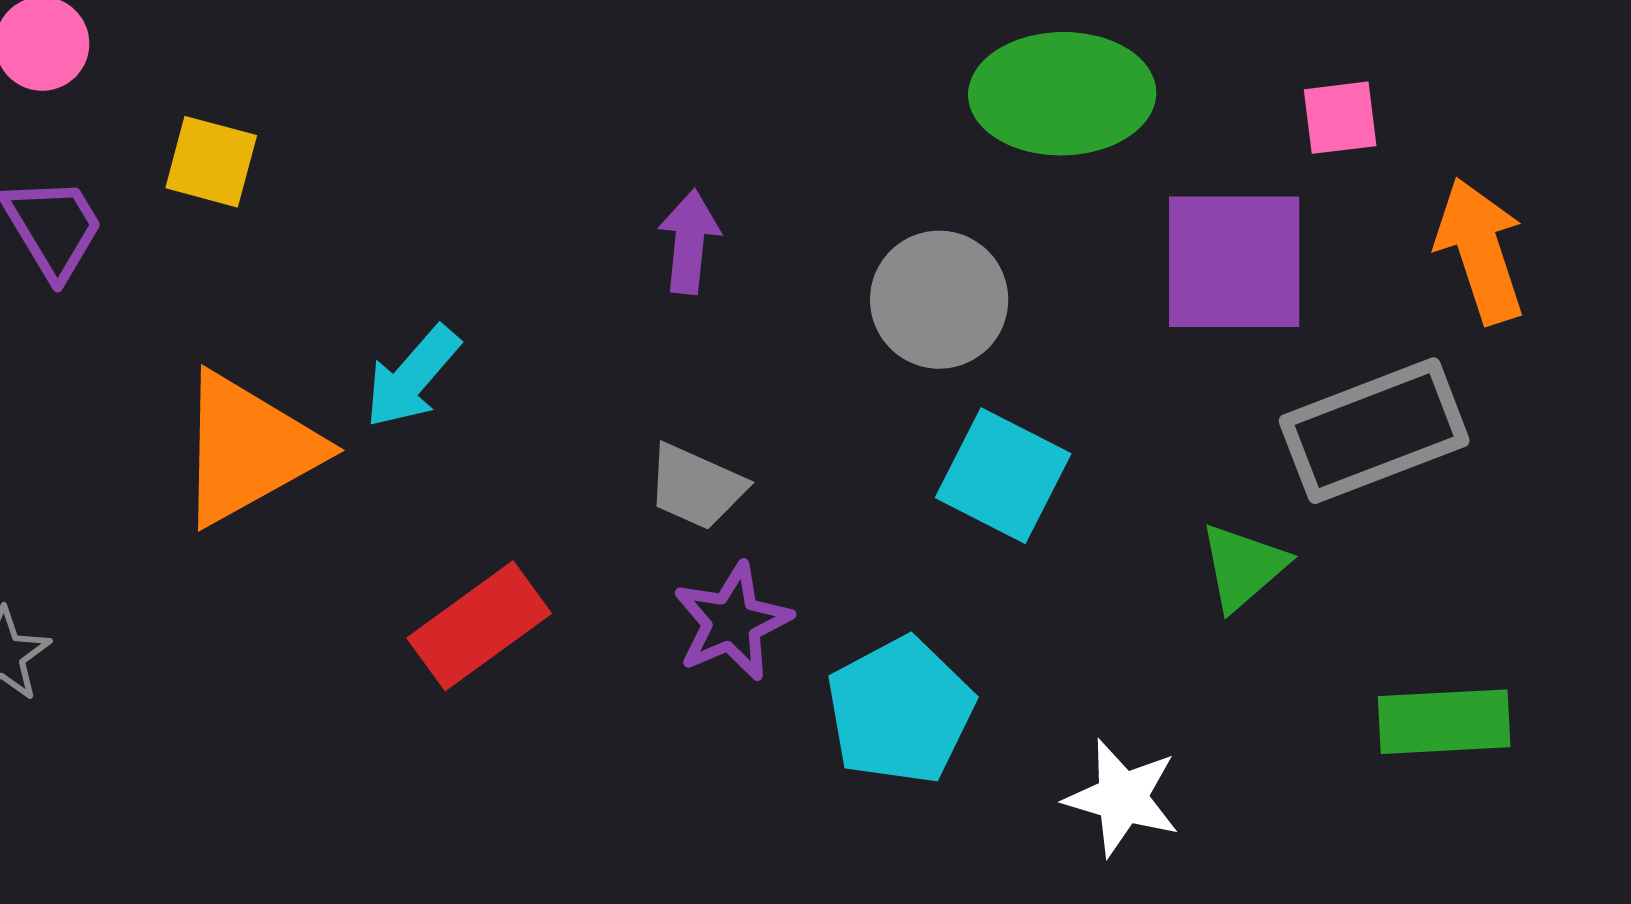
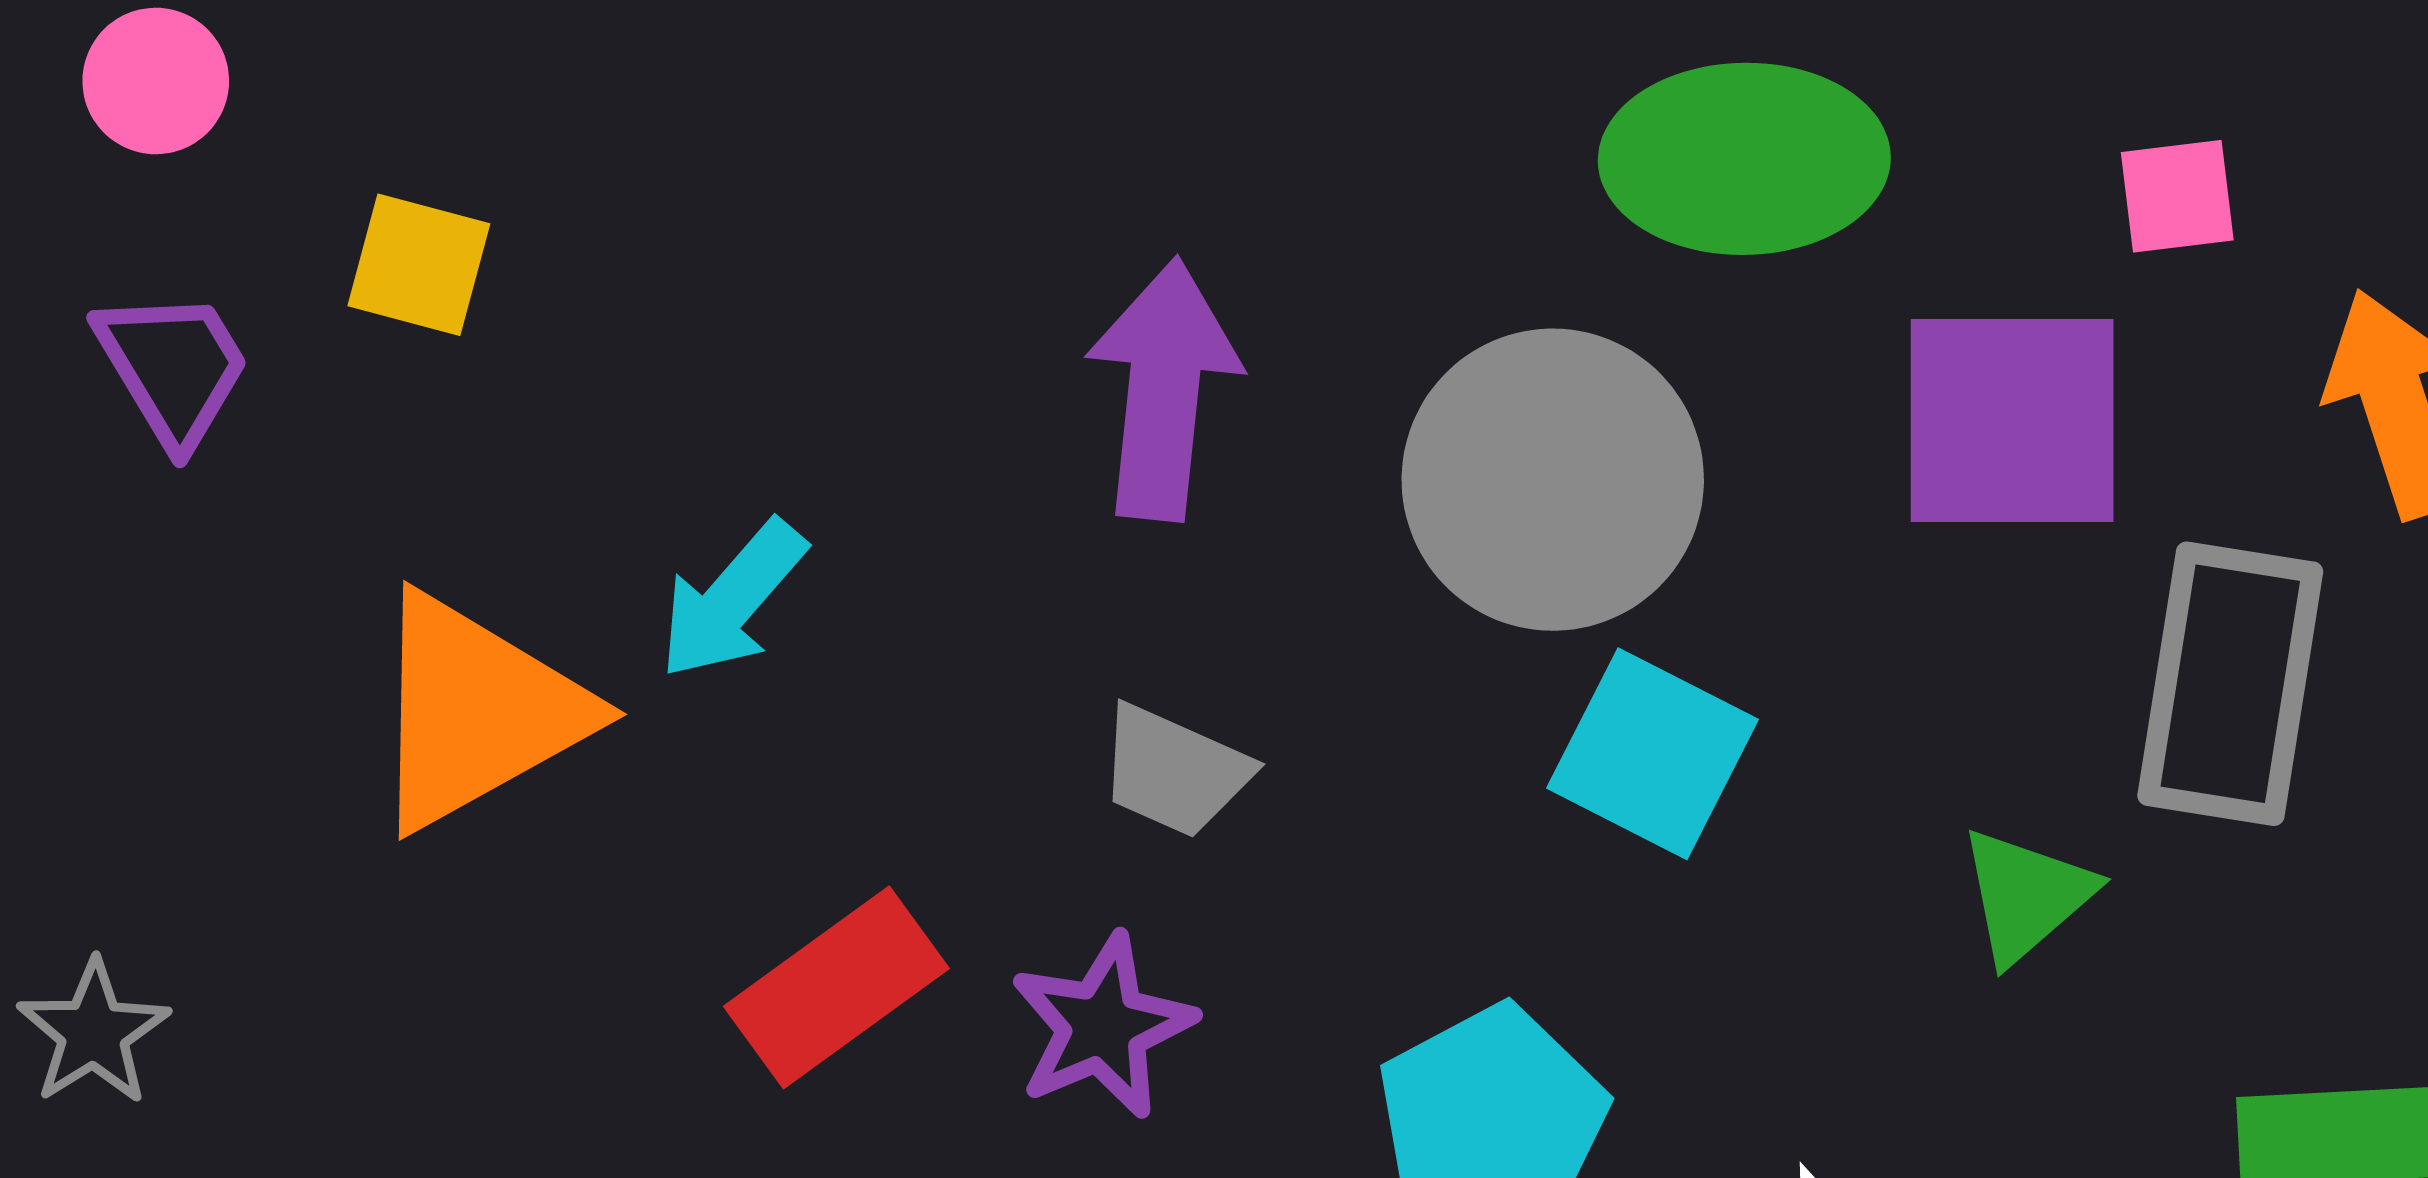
purple arrow: (689, 242) -> (1163, 389), size x1.6
gray circle: (939, 300) -> (1553, 480), size x1.4
gray rectangle: (1374, 431) -> (2230, 684), turned -60
purple star: (732, 622) -> (1103, 1026), moved

